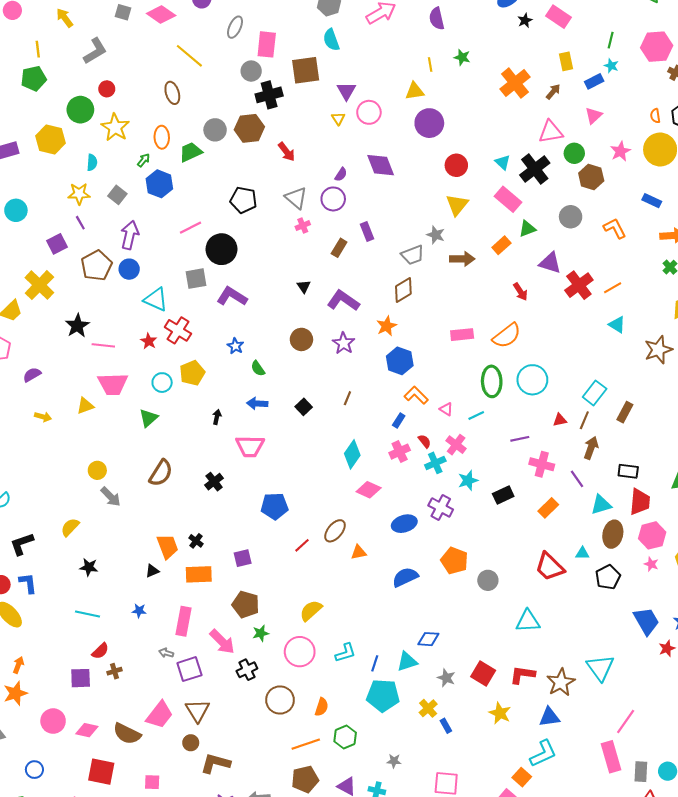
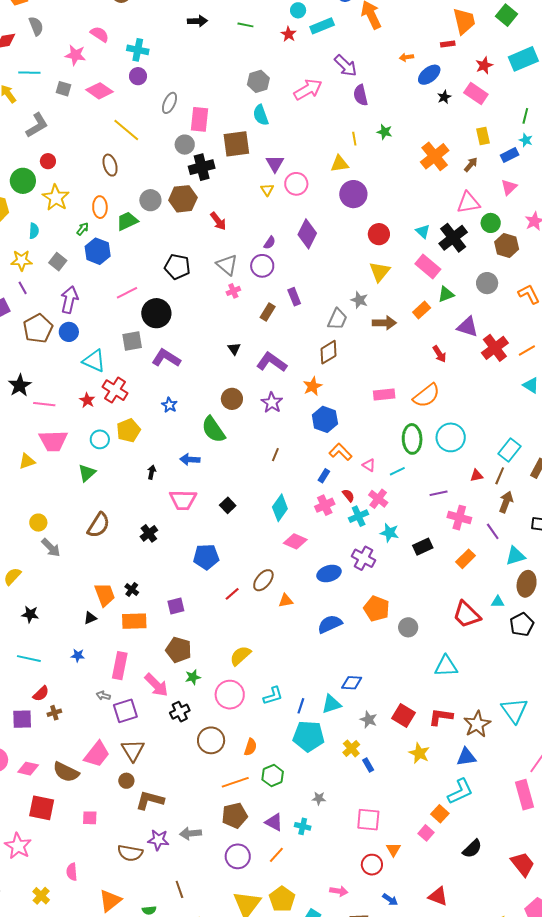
purple diamond: (381, 165) -> (307, 234), turned 48
gray trapezoid: (413, 255) -> (337, 319), turned -45
green semicircle: (258, 368) -> (213, 430), moved, size x1.8
black square: (304, 407) -> (228, 505), moved
cyan star: (468, 480) -> (389, 533), turned 30

